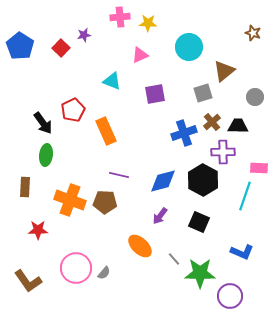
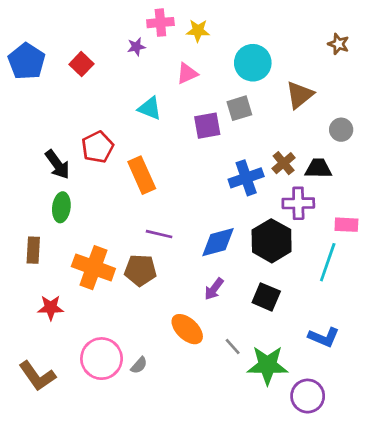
purple star: (84, 35) -> (136, 47), moved
gray square: (203, 93) -> (239, 108), moved

